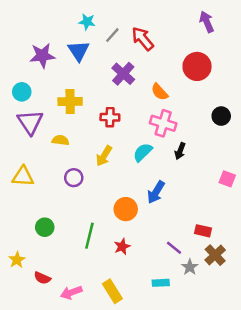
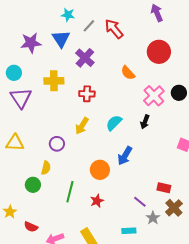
purple arrow: (207, 22) -> (157, 13), moved
purple cross: (123, 74) -> (85, 58), moved
pink cross: (163, 123) -> (154, 96), moved, turned 30
yellow semicircle: (60, 140) -> (46, 168), moved, turned 96

